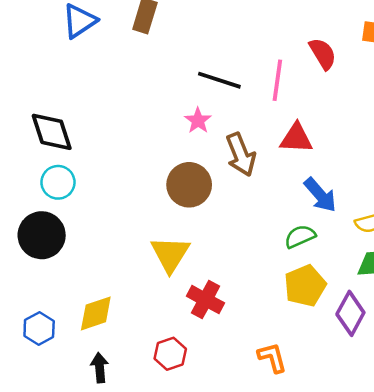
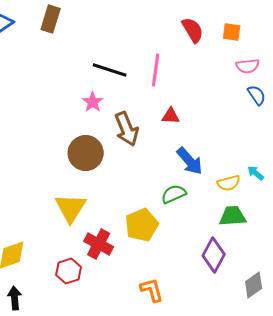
red semicircle: (323, 54) -> (193, 30), moved
red triangle: (296, 138) -> (171, 116), size x0.7
yellow pentagon: (305, 286) -> (142, 225), moved
red hexagon: (170, 354) -> (69, 271), moved

